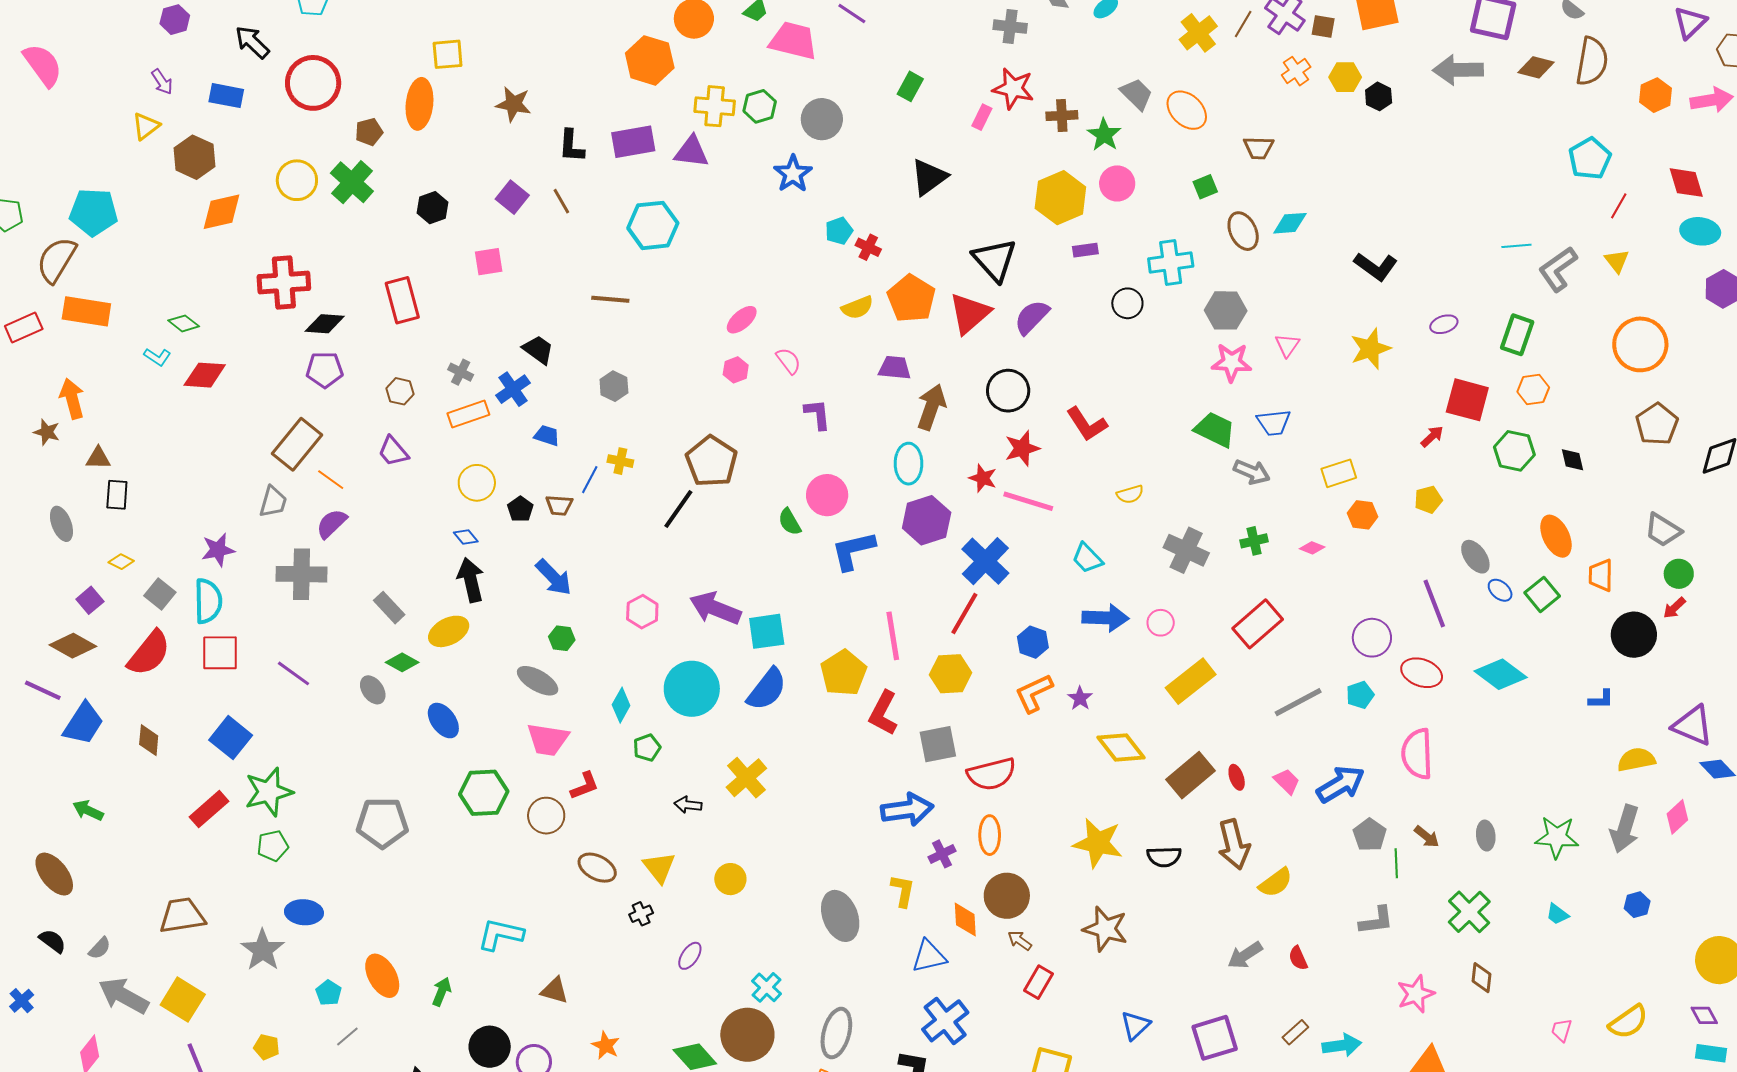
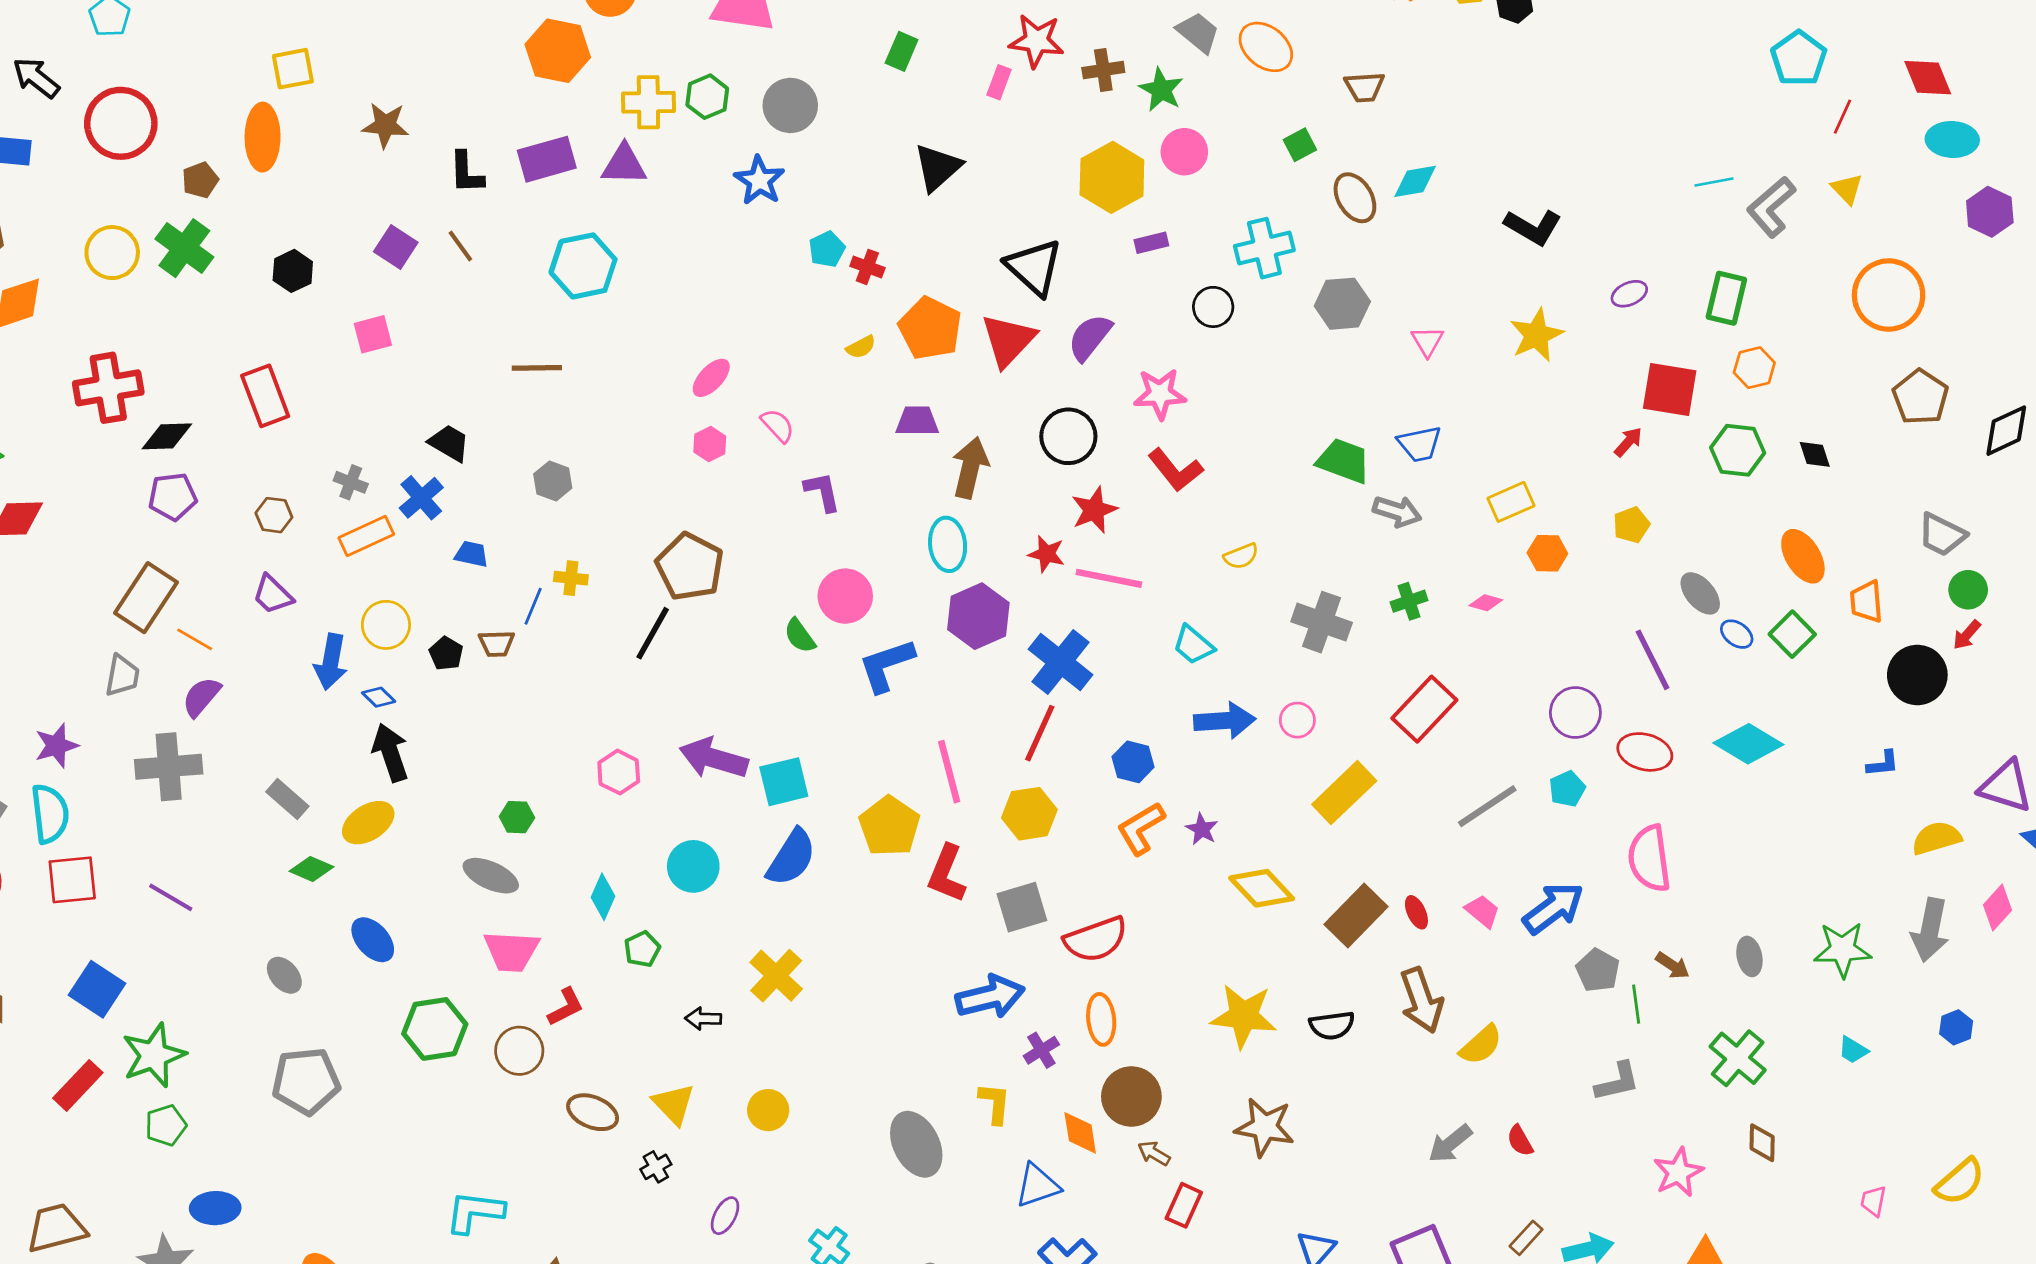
yellow semicircle: (857, 307) -> (861, 347), size x0.7
pink star: (1232, 362) -> (1160, 394), moved
blue arrow: (554, 577) -> (331, 662), moved, turned 60
cyan circle: (692, 689) -> (693, 866), size x0.7
gray ellipse: (373, 690) -> (284, 975), moved

